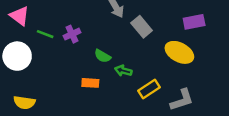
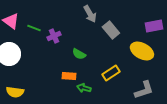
green line: (45, 34) -> (34, 28), moved
green arrow: (123, 71) -> (84, 88), moved
yellow rectangle: (149, 89) -> (111, 73), moved

